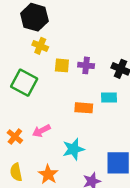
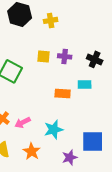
yellow cross: (40, 46) -> (51, 20), moved, turned -32
pink arrow: (41, 131) -> (23, 122), moved

